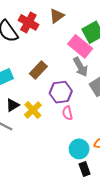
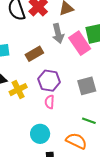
gray arrow: (80, 67) -> (58, 33), moved
cyan circle: (79, 149) -> (40, 134), moved

